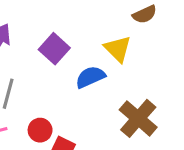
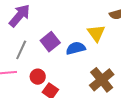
purple square: (54, 49) -> (50, 42), moved

